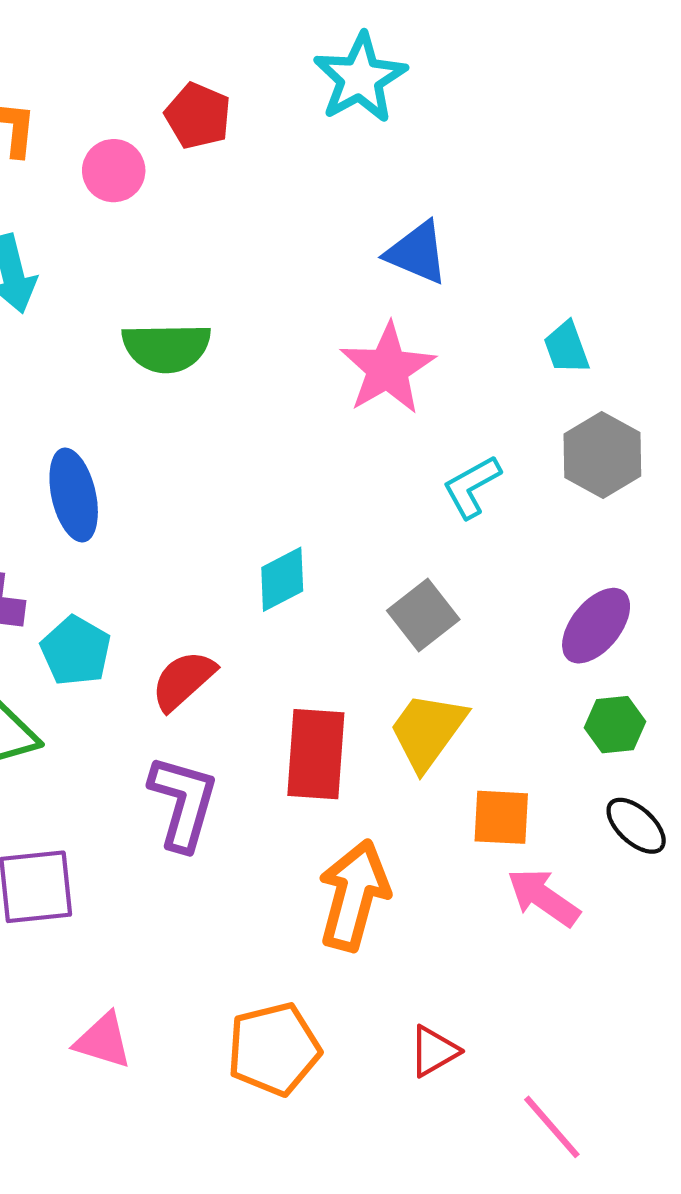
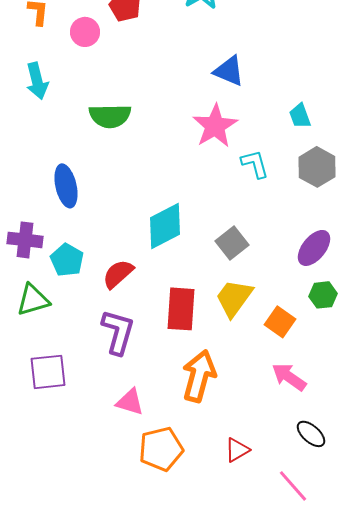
cyan L-shape: (472, 487) -> (255, 164), moved, turned 104
cyan diamond: (282, 579) -> (165, 226), size x1.5
orange square: (501, 817) -> (280, 322), moved, turned 32
black ellipse: (636, 826) -> (311, 434), moved
pink triangle: (103, 1041) -> (130, 402), moved

